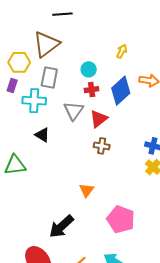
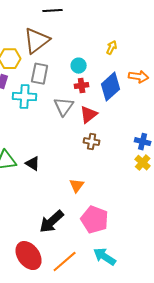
black triangle: (42, 135) -> (33, 164), moved
pink pentagon: (121, 219) -> (95, 220), moved

